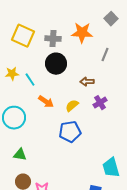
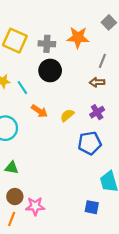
brown arrow: (87, 82) -> (97, 82), moved
blue pentagon: (70, 132) -> (90, 143), moved

